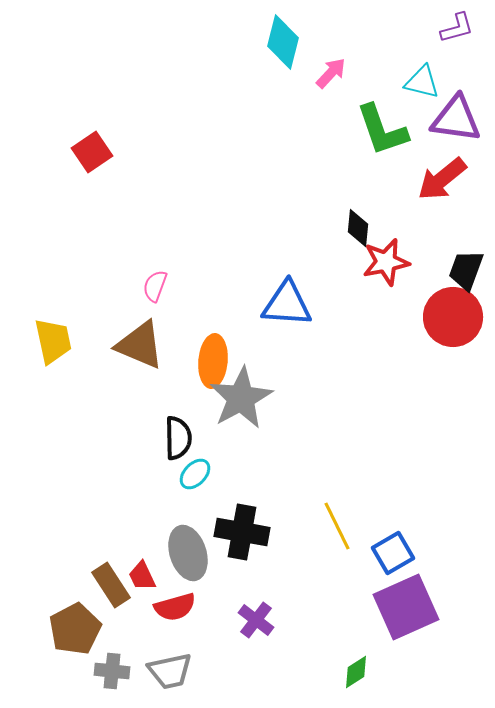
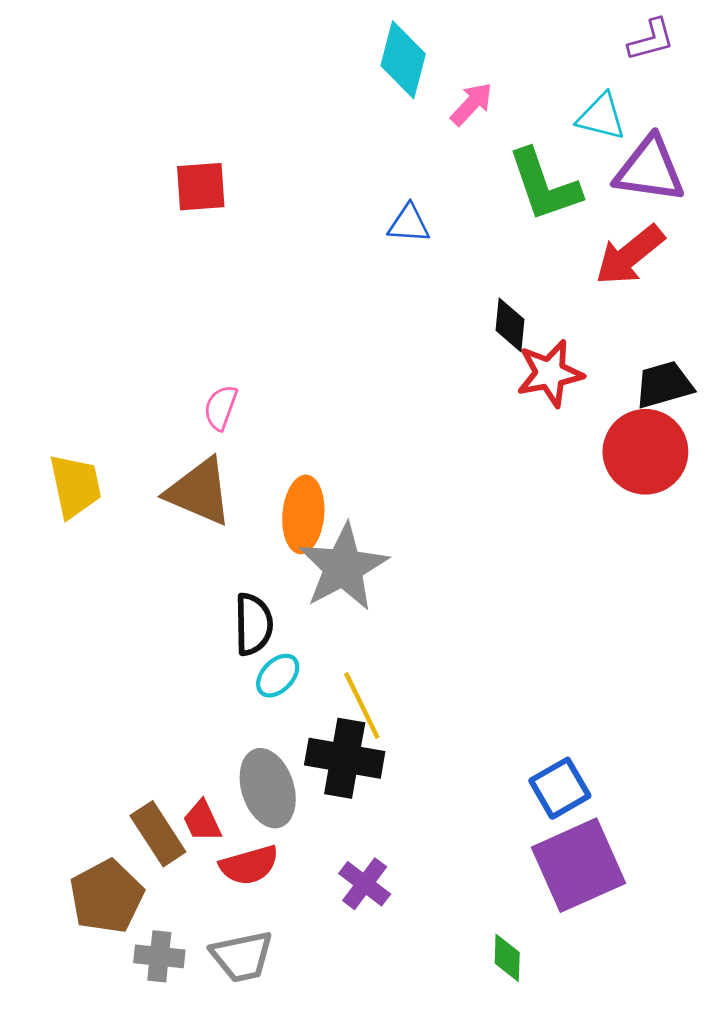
red square: (92, 152) -> (201, 187), moved, turned 30
black trapezoid: (466, 270) -> (664, 385), turned 54
blue triangle: (287, 304) -> (409, 224), moved, size x0.6
yellow line: (337, 526) -> (362, 705), moved
green diamond: (356, 672) -> (507, 958), turned -56

